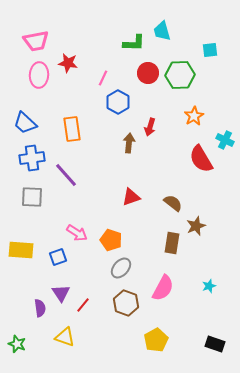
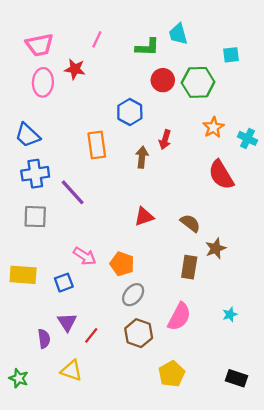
pink line: (103, 78) -> (97, 39), moved
orange rectangle: (72, 129) -> (97, 145), moved
cyan cross: (225, 140) -> (248, 138), moved

